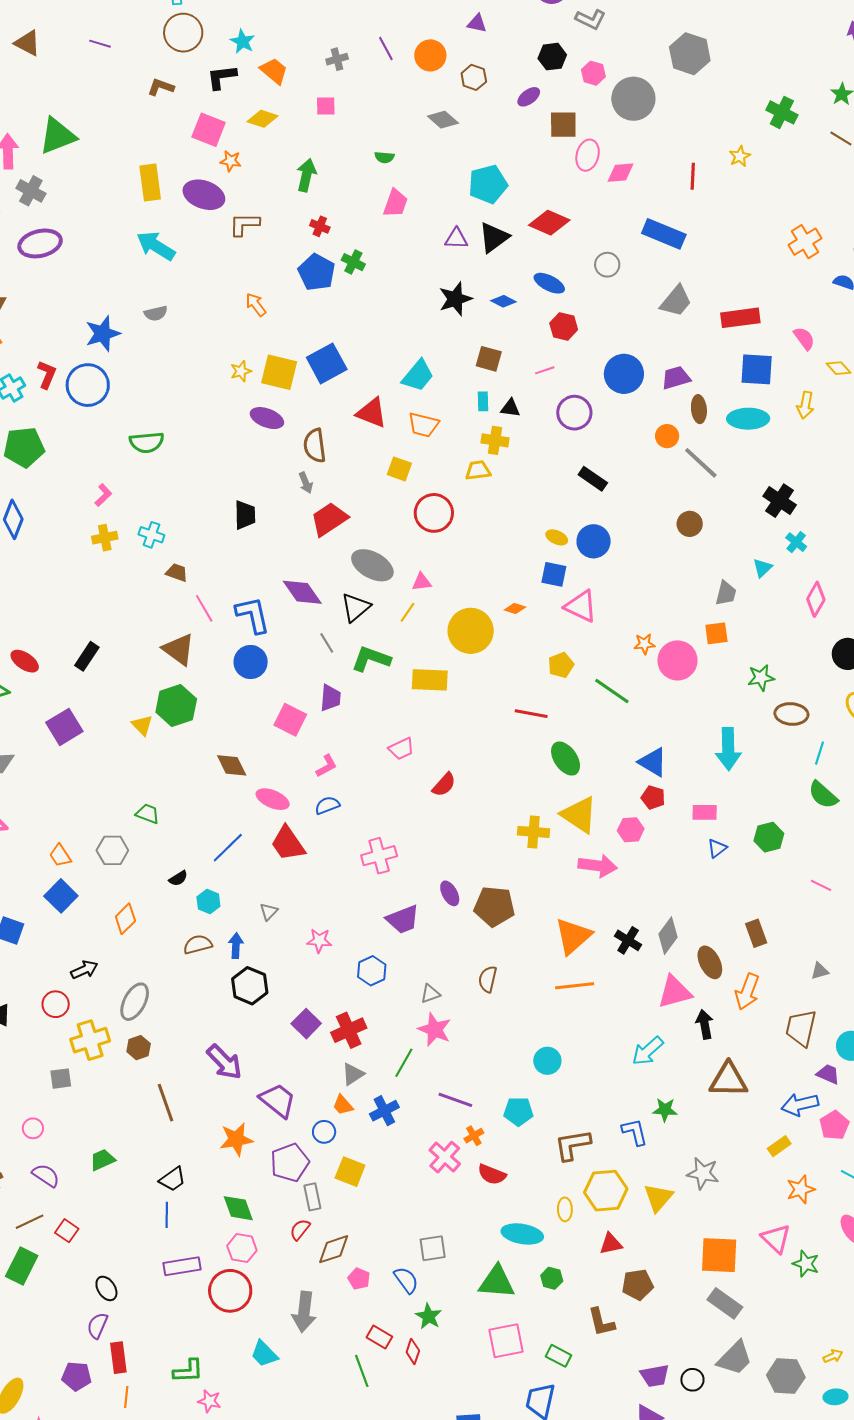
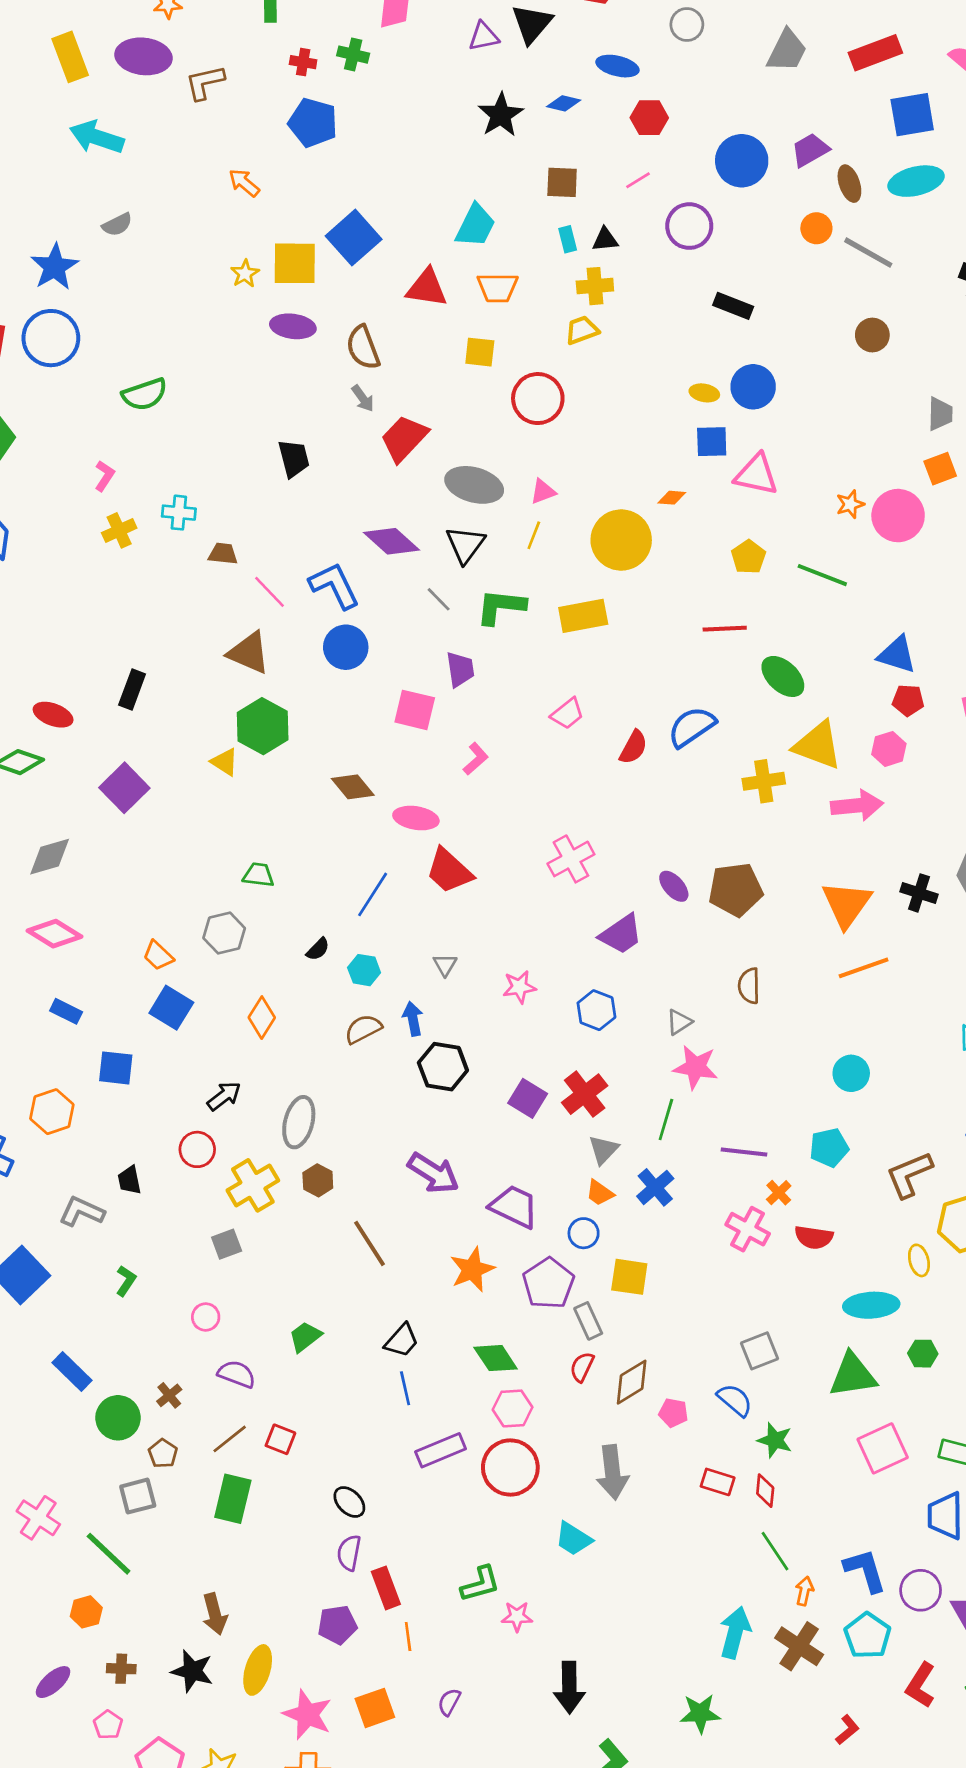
green cross: (353, 262) -> (353, 55), moved
blue semicircle: (327, 805) -> (692, 727), moved, size x1.5
green line: (362, 1371) -> (775, 1551), moved

